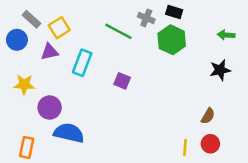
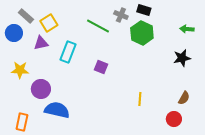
brown semicircle: (208, 116) -> (184, 98), moved
yellow line: (185, 147) -> (140, 99), moved

